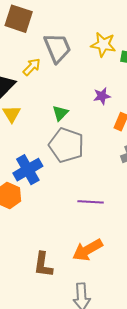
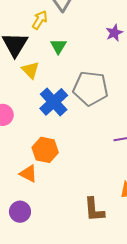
green triangle: (60, 113) -> (58, 46), moved
blue cross: (28, 170) -> (54, 102), moved

